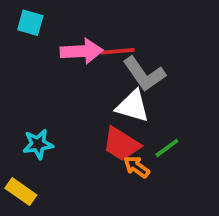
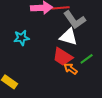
cyan star: (38, 144) -> (22, 38), moved

